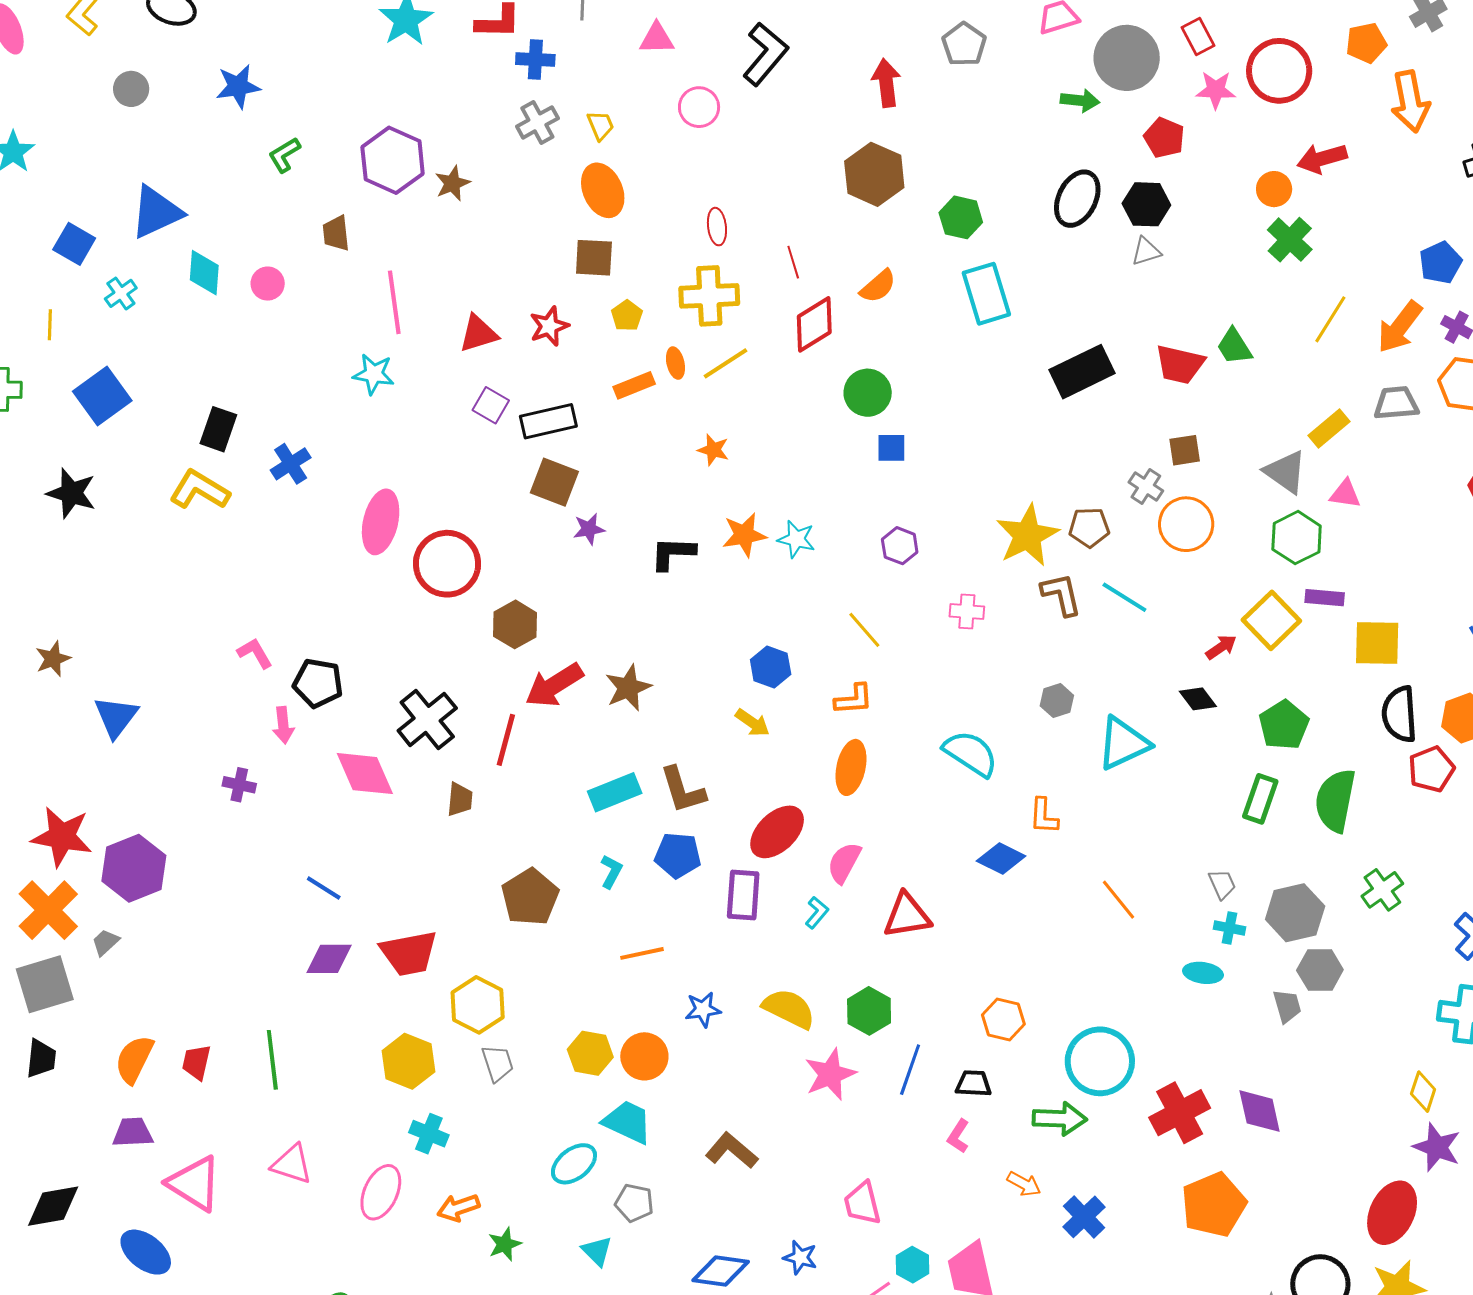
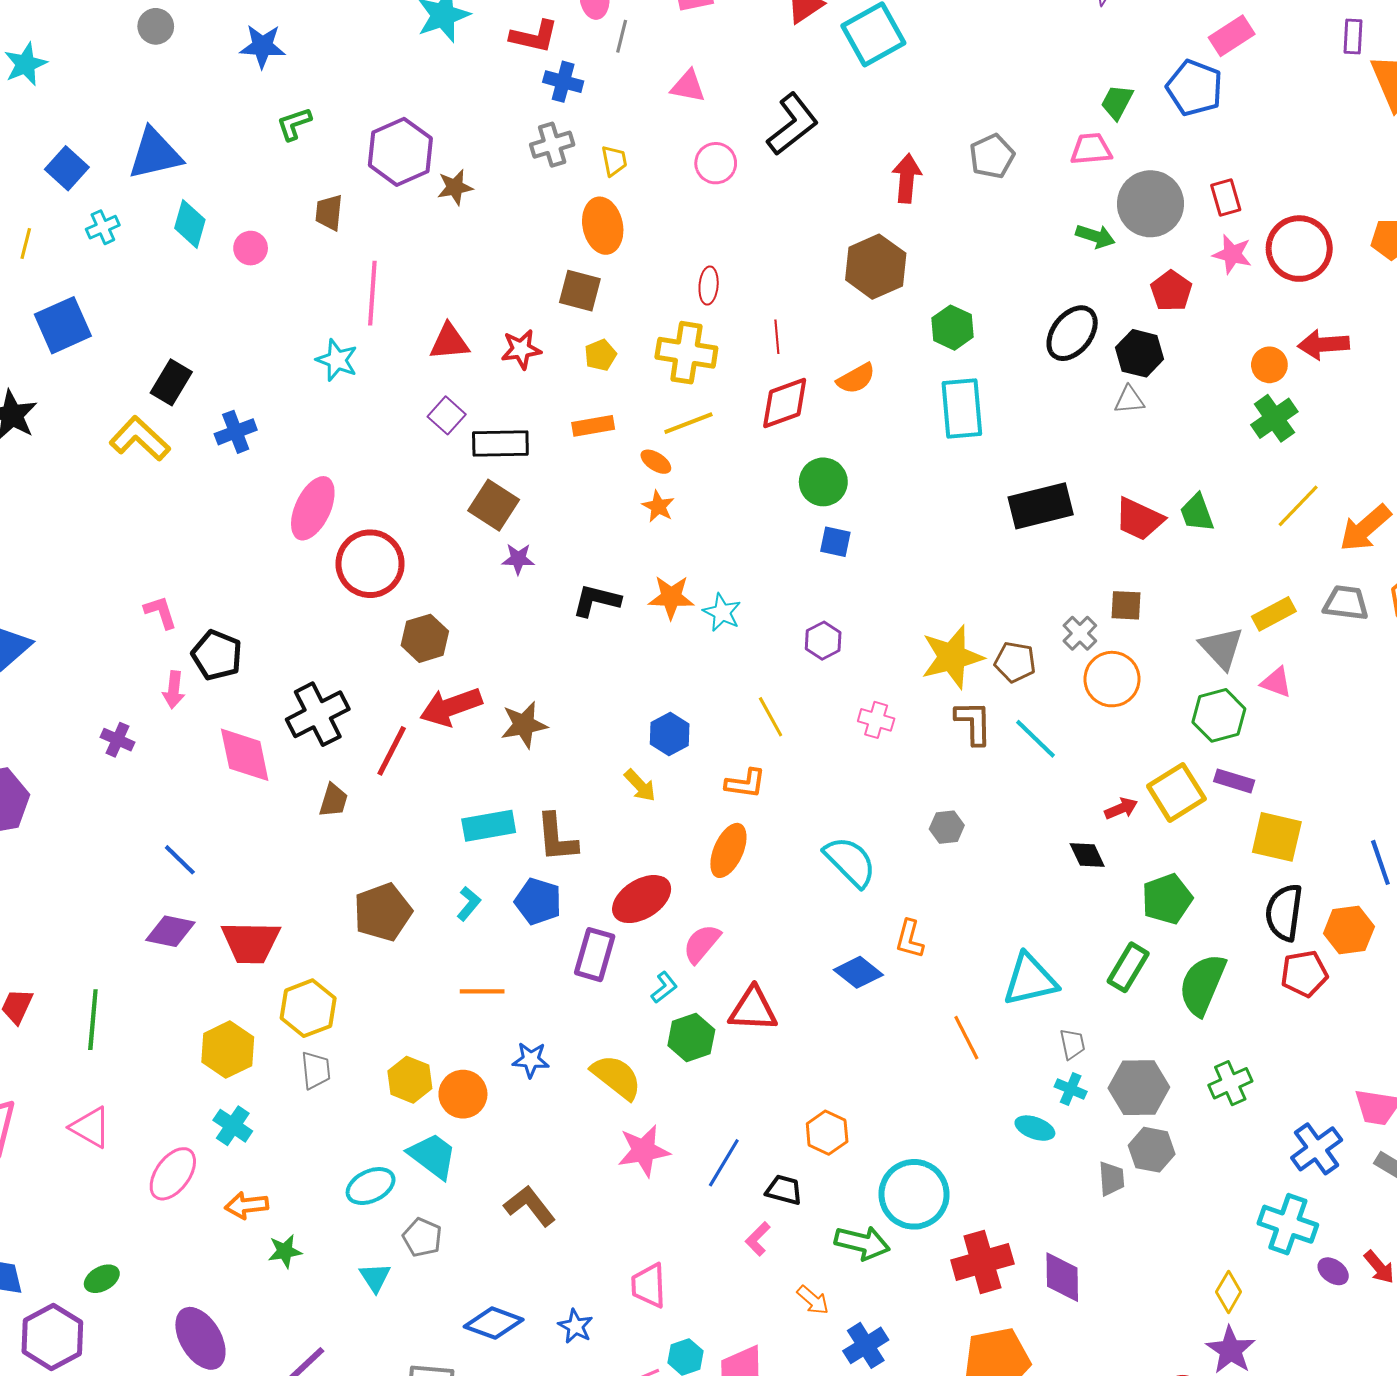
orange ellipse: (675, 363) -> (656, 462), moved, turned -56
cyan triangle: (1123, 743) -> (1030, 980), moved
green hexagon: (869, 1011) -> (691, 1038), moved

